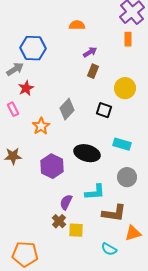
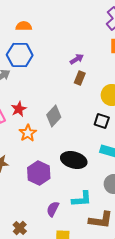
orange semicircle: (77, 25) -> (24, 26), moved
red star: (26, 88) -> (19, 109), moved
black square: (104, 110) -> (102, 121), moved
brown cross: (59, 221) -> (20, 228), moved

